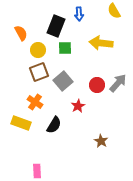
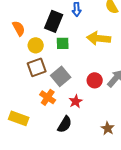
orange cross: (35, 102) -> (48, 97), moved
black semicircle: (54, 125) -> (65, 124), moved
brown star: (101, 141) -> (108, 128), moved

